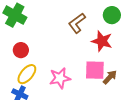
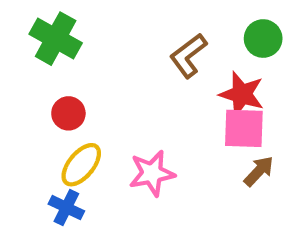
pink square: (95, 70) -> (244, 128), moved

